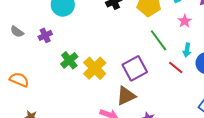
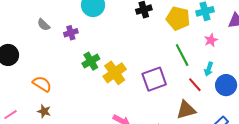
orange semicircle: (19, 80) -> (42, 84), moved
brown triangle: (126, 96) -> (186, 110), moved

